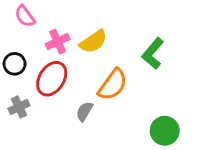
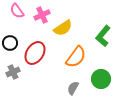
pink cross: (58, 42) -> (42, 15), moved
gray semicircle: (84, 111) -> (73, 88), moved
green circle: (165, 131) -> (101, 79), moved

